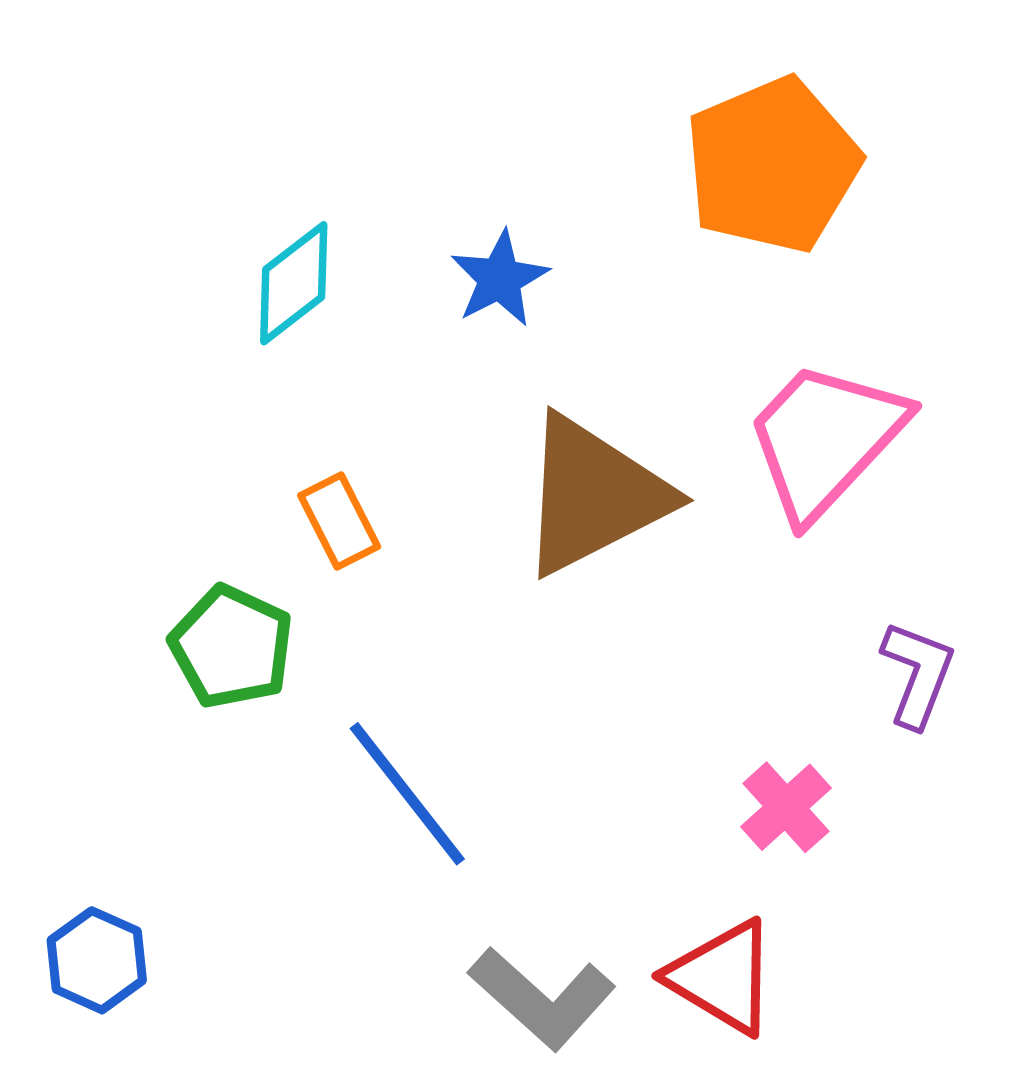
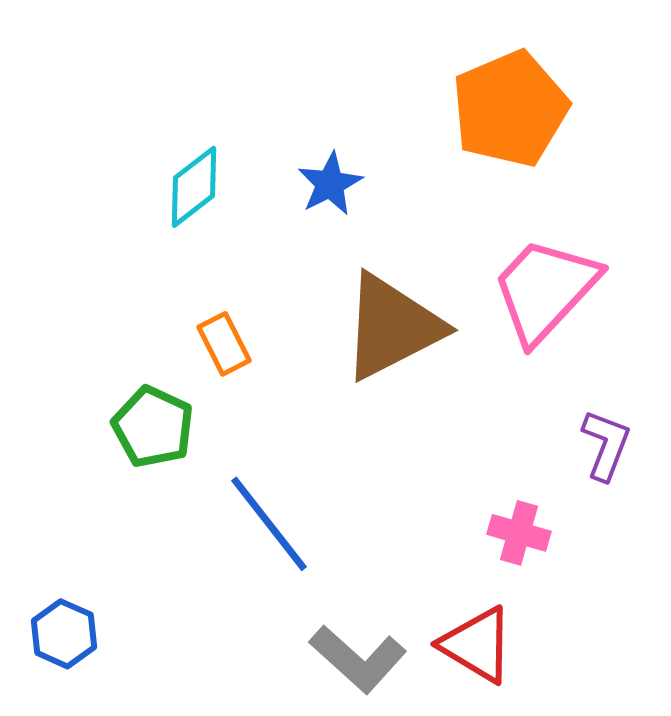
pink cross: (786, 807) -> (519, 533), turned -32

